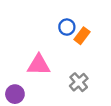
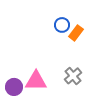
pink triangle: (39, 65) -> (36, 81), moved

